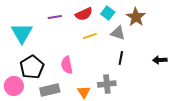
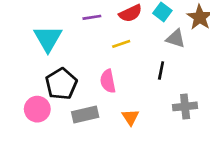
yellow line: (90, 36) -> (121, 44), moved
black line: (121, 58) -> (161, 71), moved
gray cross: (107, 84) -> (185, 106), moved

